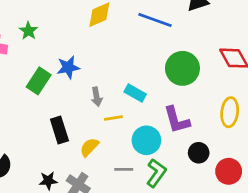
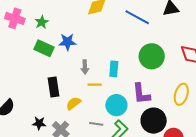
green star: (28, 31) -> (42, 22), moved
green rectangle: (39, 81) -> (44, 48), turned 72
cyan rectangle: (135, 93) -> (114, 69), turned 56
black circle: (199, 153) -> (154, 121), size x1.6

